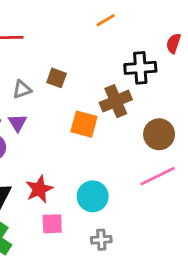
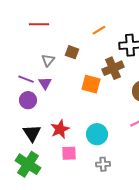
orange line: (106, 20) -> (99, 30), moved
gray triangle: (22, 90) -> (48, 60), turned -32

